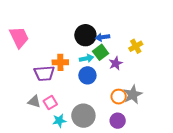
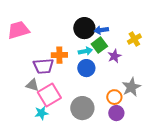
pink trapezoid: (19, 37) -> (18, 30), turned -80
orange circle: (119, 97) -> (114, 97), moved
gray triangle: (34, 102) -> (32, 85), moved
pink square: (50, 103) -> (49, 95), size x1.6
cyan star: (59, 121) -> (41, 113), moved

